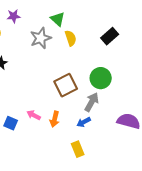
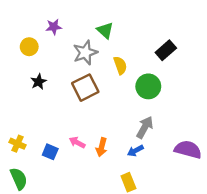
yellow semicircle: (71, 38) -> (120, 65), moved
green circle: (101, 78) -> (148, 86), moved
brown square: (66, 85) -> (85, 88), moved

